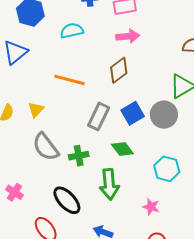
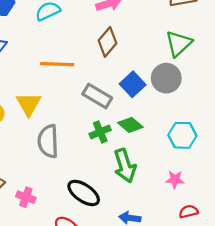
yellow triangle: (36, 110) -> (29, 104), size x1.4
gray rectangle: (99, 116) -> (97, 96), turned -72
gray semicircle: (46, 147) -> (48, 141), turned 48
green cross: (79, 156) -> (100, 132), moved

